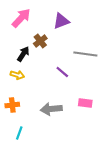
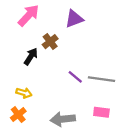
gray line: (85, 54) -> (101, 79), moved
yellow arrow: (17, 75) -> (24, 93), moved
orange cross: (12, 105) -> (18, 115), turned -32

